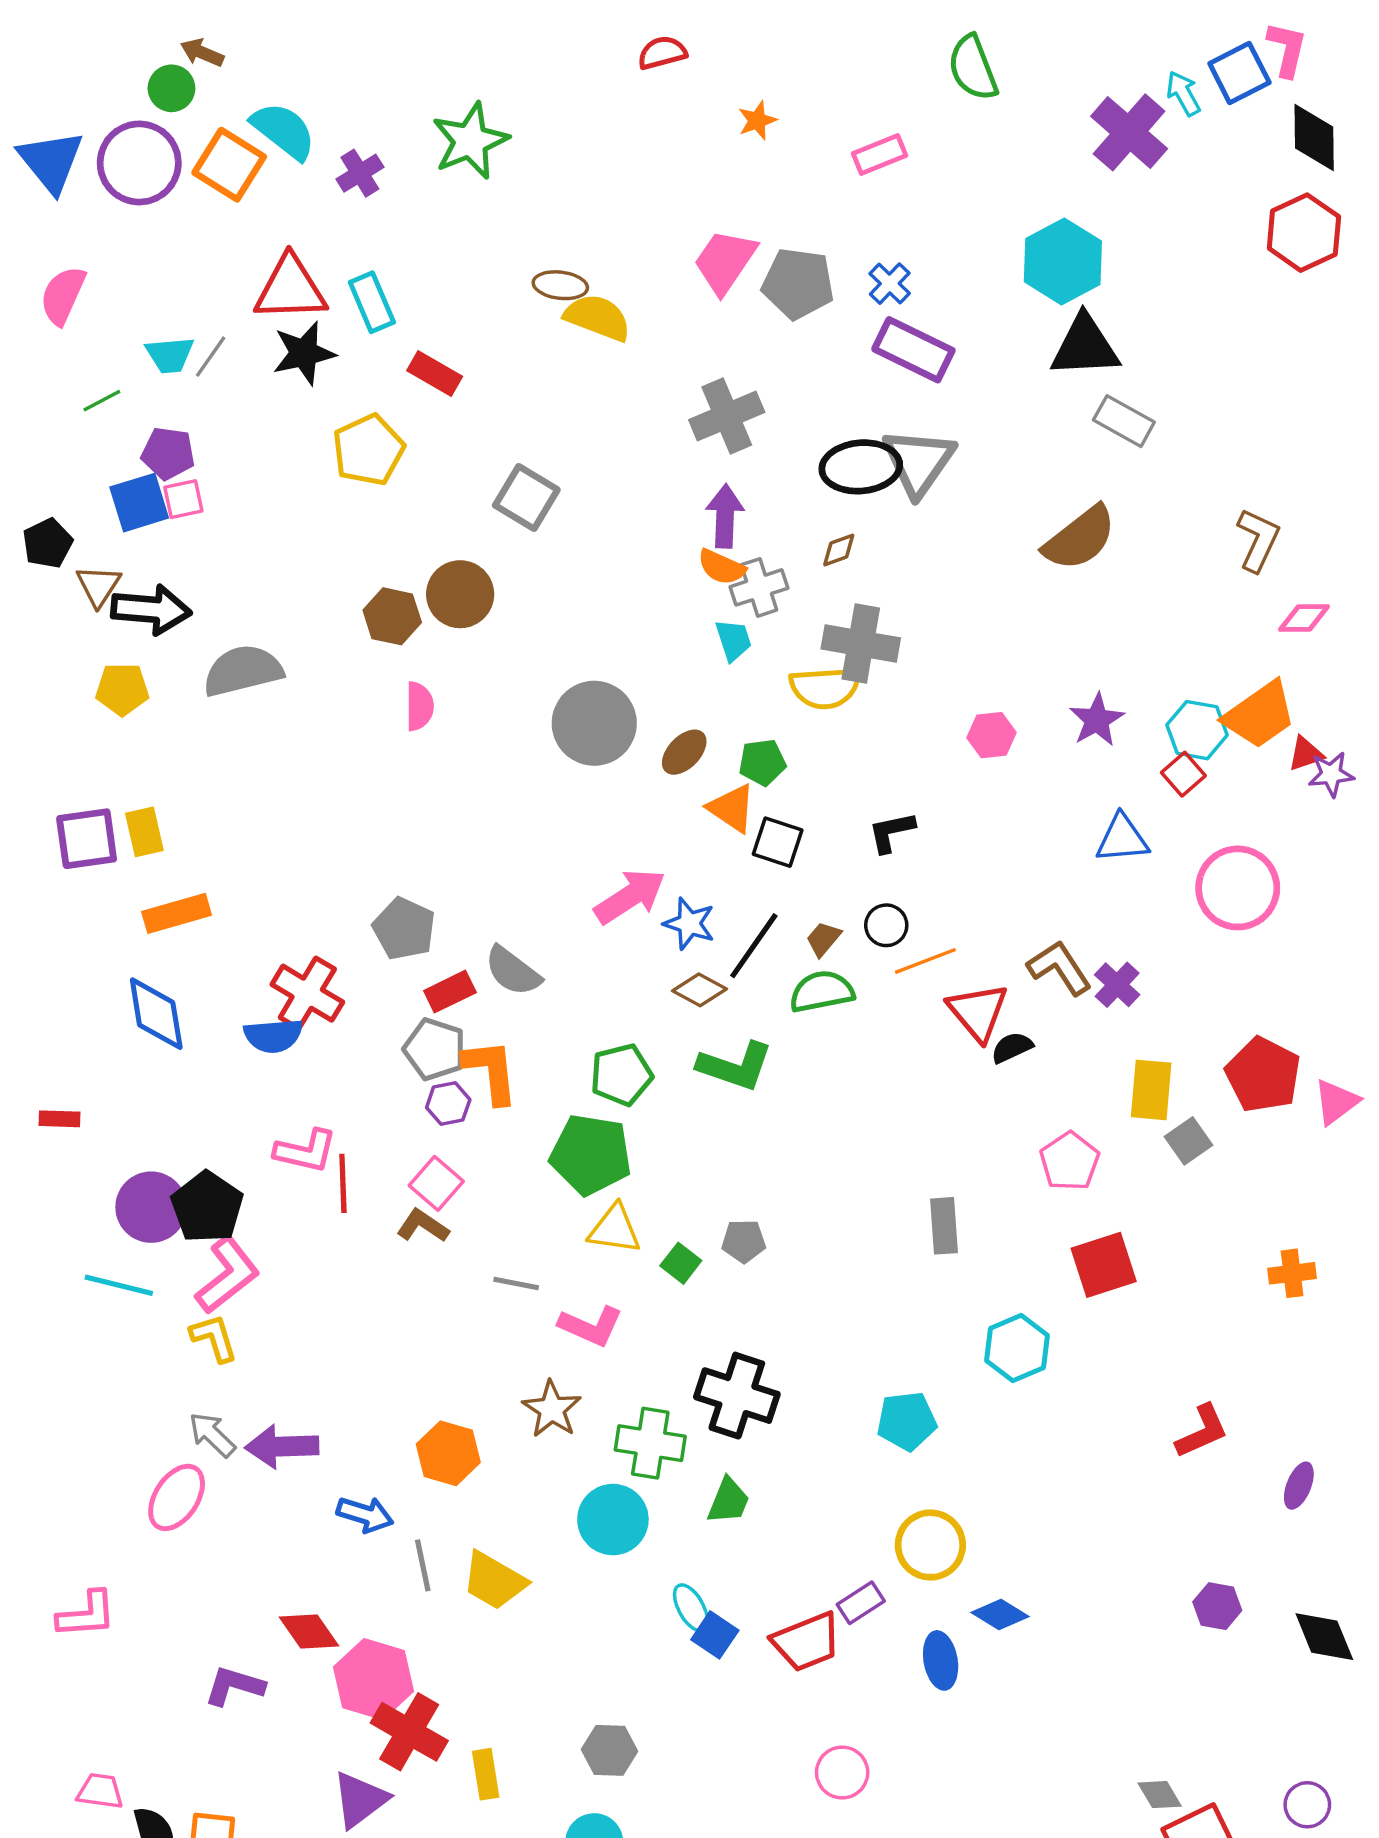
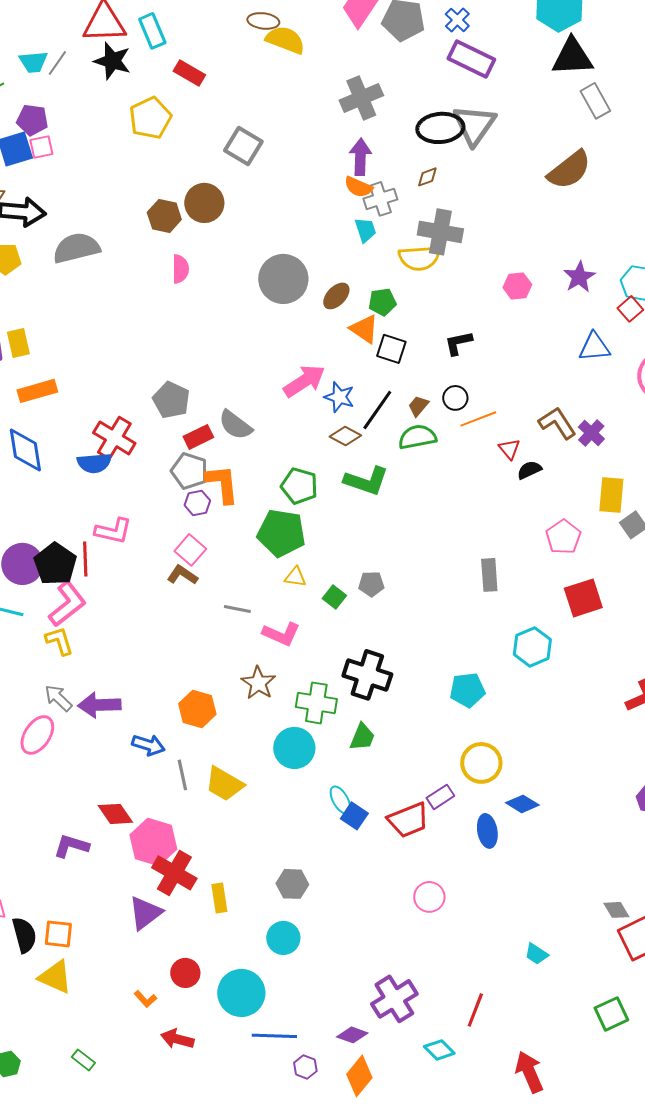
black star: (304, 353) -> (112, 61), turned 30
gray rectangle: (1124, 421) -> (595, 101), turned 32
red triangle: (978, 1012) -> (509, 449), size x0.6
green pentagon: (621, 1075) -> (299, 486), turned 30
red line: (343, 1183) -> (85, 559), moved
yellow triangle: (615, 1229) -> (295, 577), size x0.7

